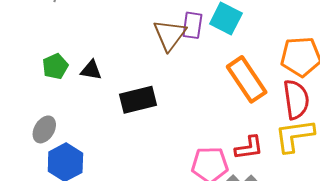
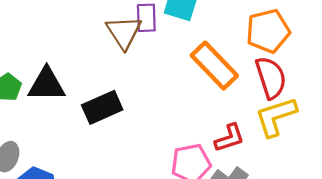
black triangle: (91, 70) -> (47, 84), size x1.6

